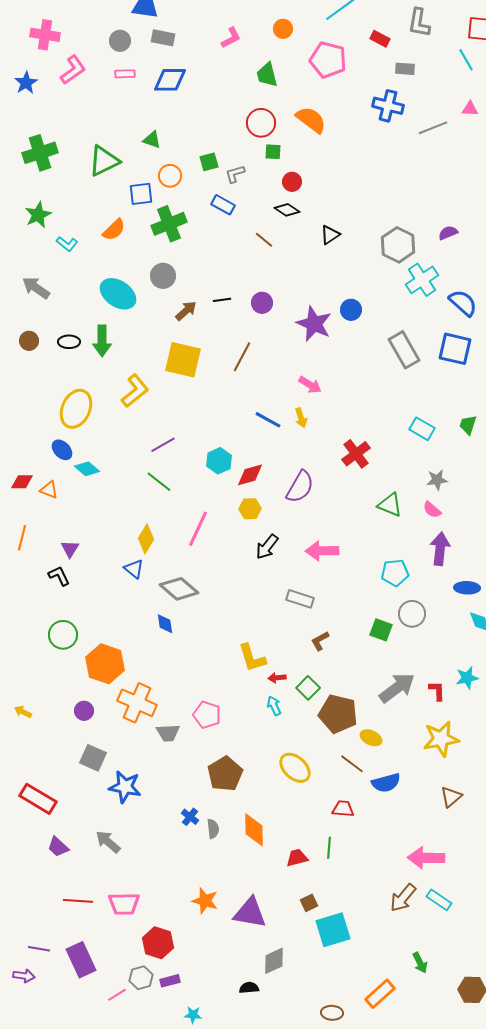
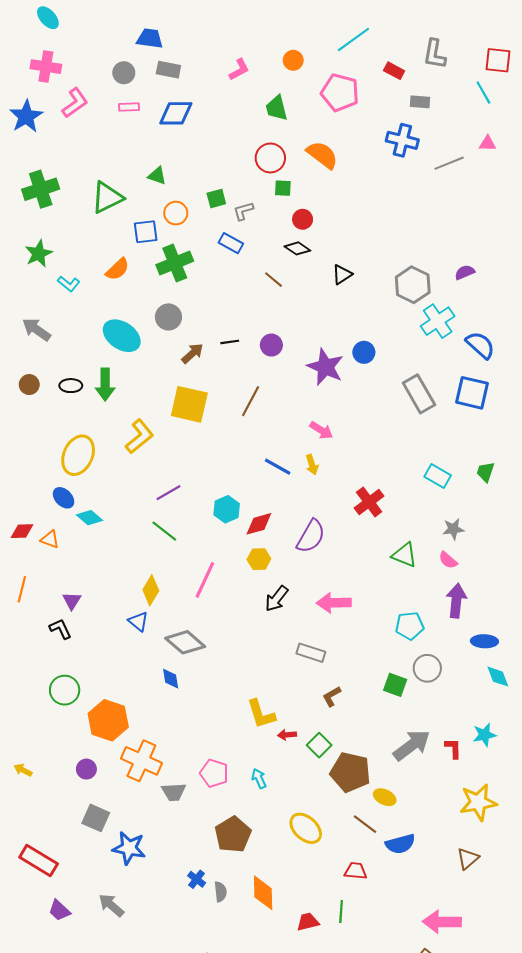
blue star: (26, 83) -> (26, 116), size x1.4
cyan arrow: (274, 706) -> (259, 778), moved
yellow star: (441, 739) -> (478, 802), moved

